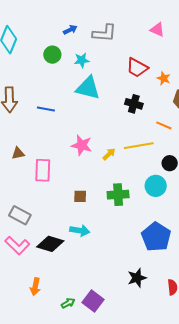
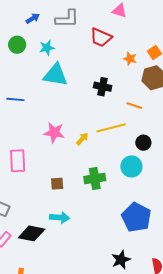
red trapezoid: (137, 68) -> (101, 37), moved

